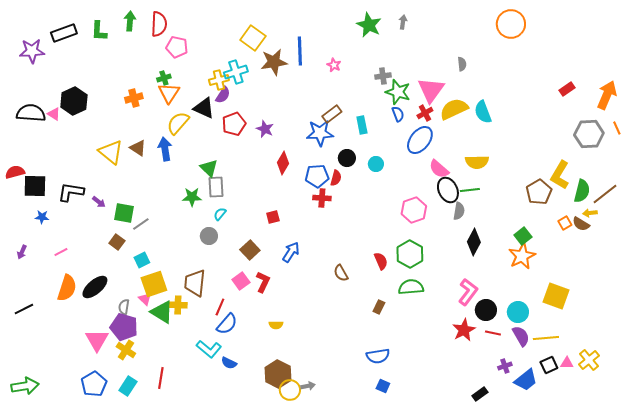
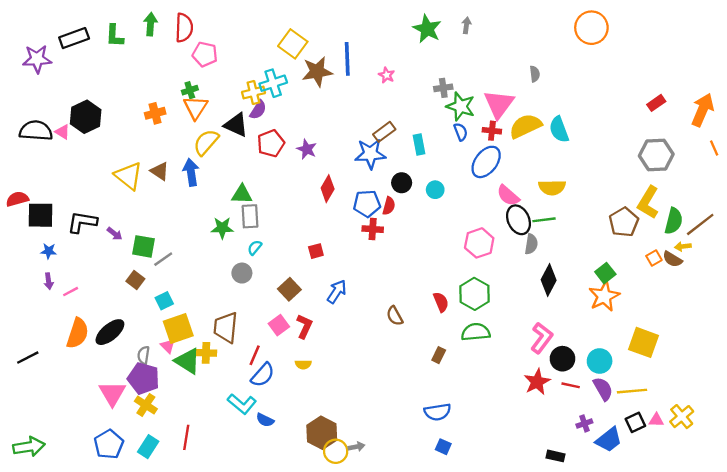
red cross: (425, 113) -> (492, 131), turned 35
gray hexagon: (589, 134) -> (656, 155), moved
green triangle: (209, 168) -> (242, 194), turned -42
purple arrow: (22, 252) -> (49, 281), moved, turned -32
yellow semicircle: (276, 325) -> (303, 364), moved
black rectangle: (480, 394) -> (556, 456), turned 49

